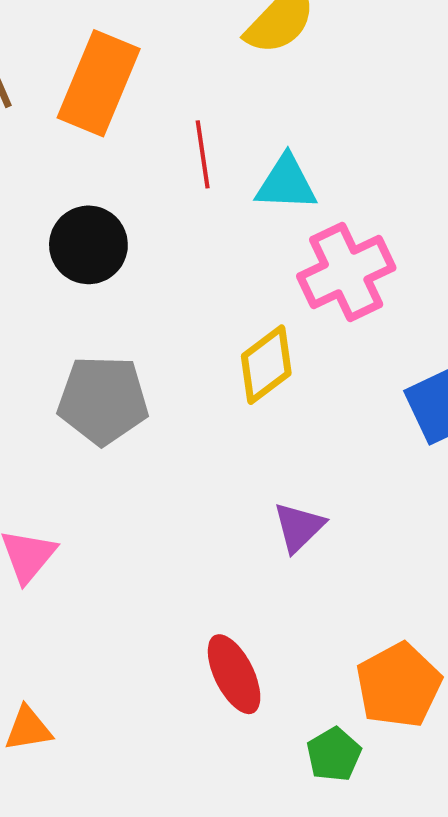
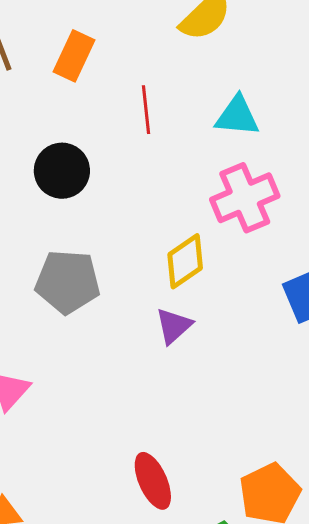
orange rectangle: (99, 83) -> (74, 56), size x0.7
cyan triangle: (286, 183) -> (237, 116), moved
purple triangle: (299, 527) -> (174, 326), moved

